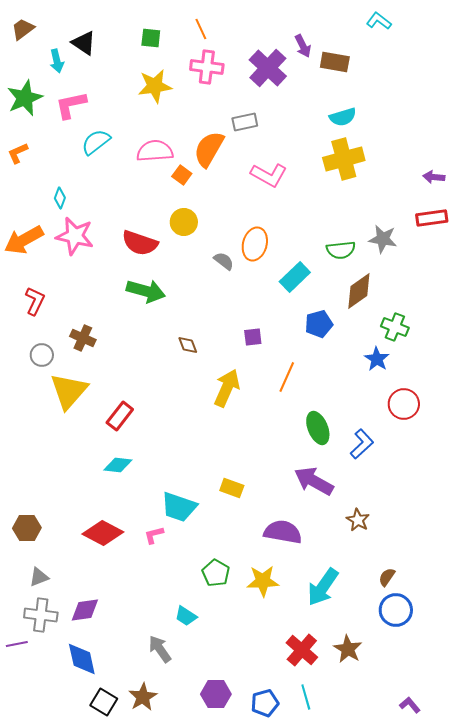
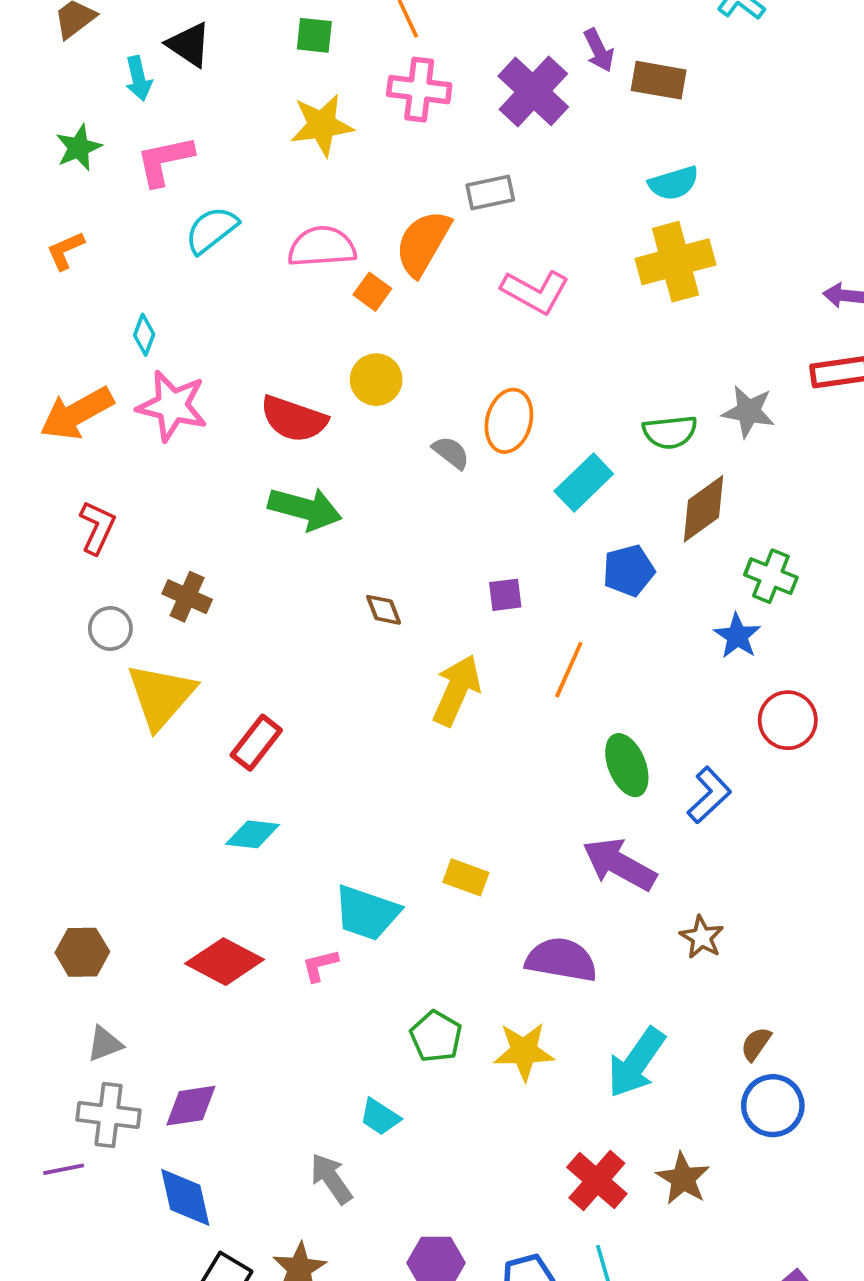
green star: (25, 98) -> (79, 148), size x0.7

